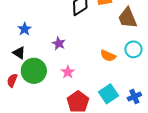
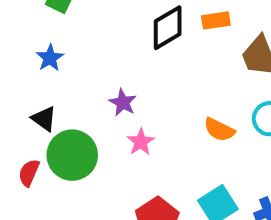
blue star: (25, 29) -> (50, 58), moved
pink star: (68, 72) -> (141, 142), moved

